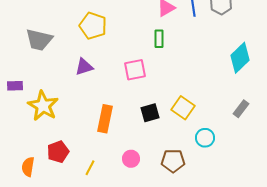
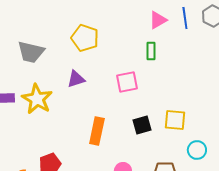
yellow star: (43, 106) -> (37, 99), moved
yellow square: (183, 108) -> (175, 120), turned -30

